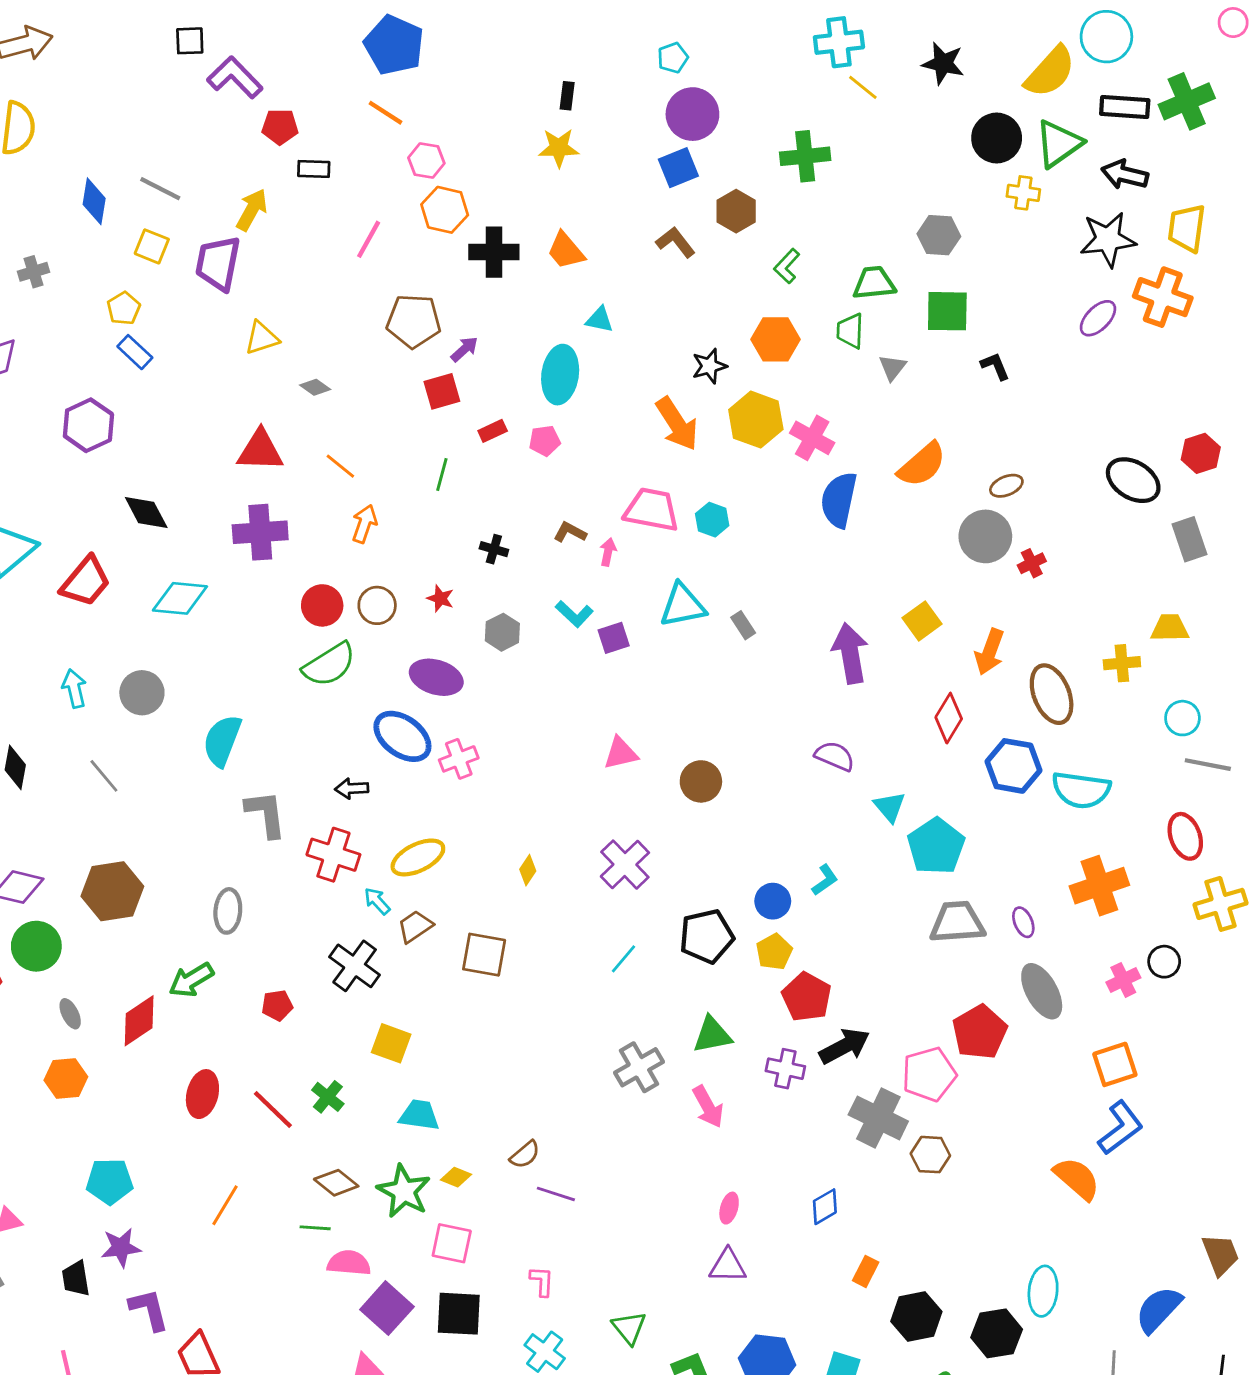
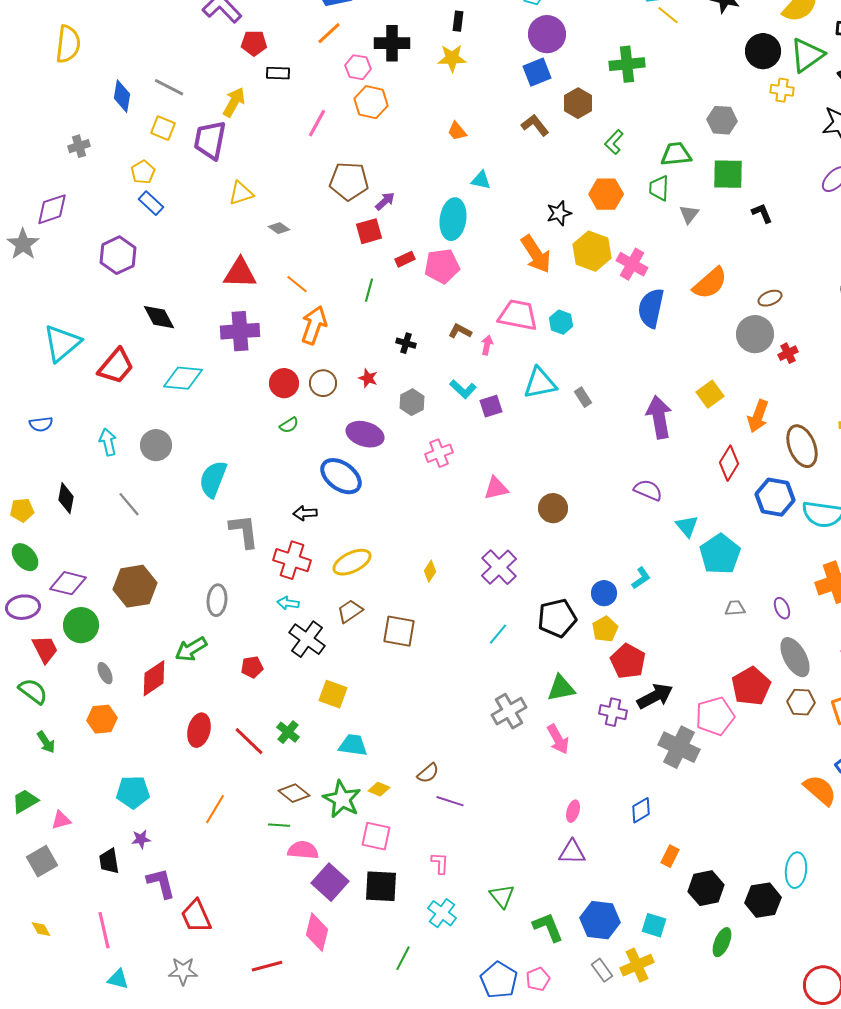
orange line: (386, 113) -> (329, 33), turned -76
orange trapezoid: (566, 251) -> (457, 131), size x0.7
black cross: (494, 252) -> (392, 43), moved
pink pentagon: (545, 441) -> (442, 266), size x1.6
orange arrow: (364, 524) -> (314, 325), size x1.4
green semicircle: (329, 665) -> (289, 425), size x0.5
pink cross: (459, 759) -> (439, 453), moved
cyan arrow: (377, 901) -> (288, 603), moved, turned -40
gray trapezoid: (957, 922) -> (735, 608), size x0.5
brown hexagon: (930, 1155) -> (801, 702), moved
purple star: (121, 1247) -> (141, 839), size x0.7

